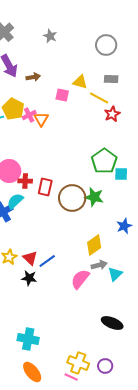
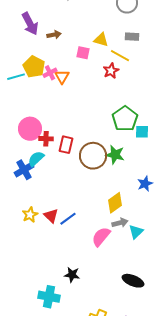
red star: (112, 114) -> (111, 71), moved
black star: (29, 278) -> (72, 275), moved

